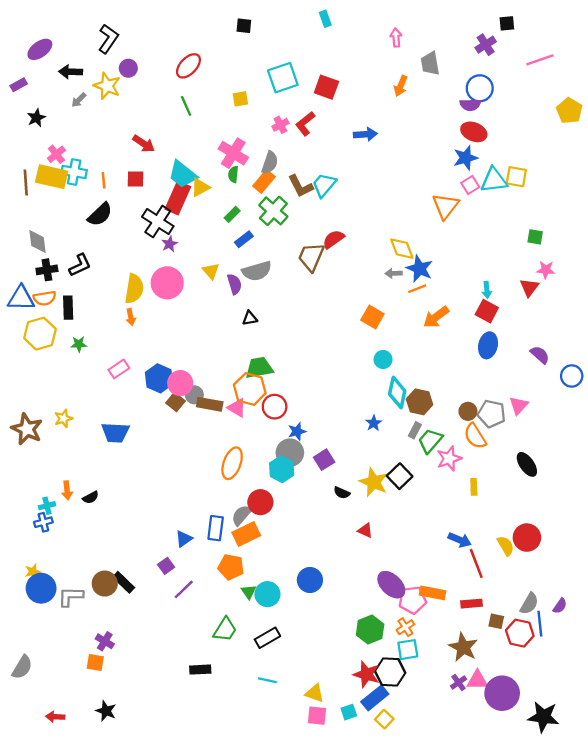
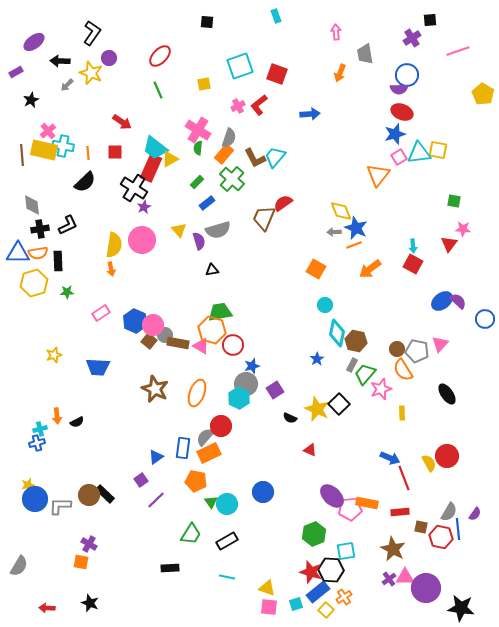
blue ellipse: (488, 345) -> (442, 301), moved, turned 40
brown star: (27, 429) -> (155, 389), moved
orange cross: (405, 627) -> (344, 597), moved

